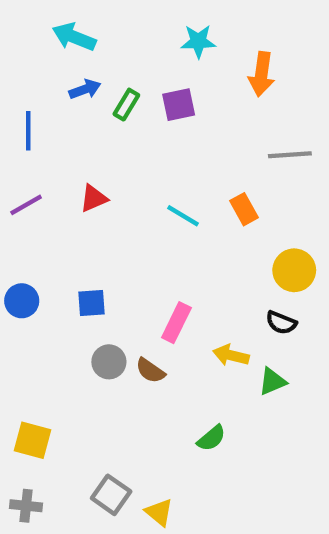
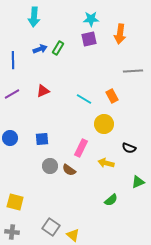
cyan arrow: (74, 37) -> (34, 17), turned -108
blue arrow: (85, 89) -> (40, 49), moved
purple square: (179, 105) -> (89, 39), moved
yellow circle: (294, 270) -> (104, 124), moved
green triangle: (272, 381) -> (138, 182), moved
green semicircle: (211, 438) -> (111, 200), moved

